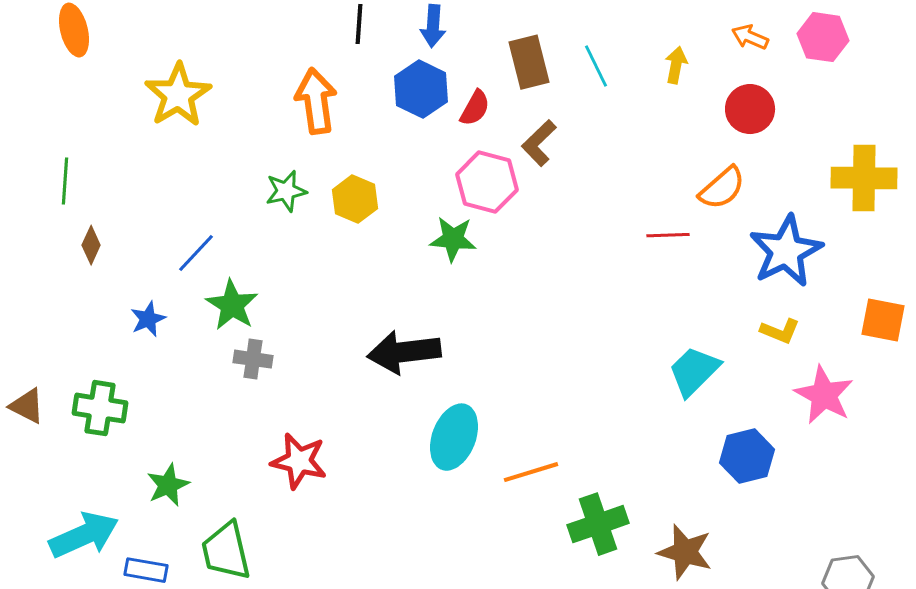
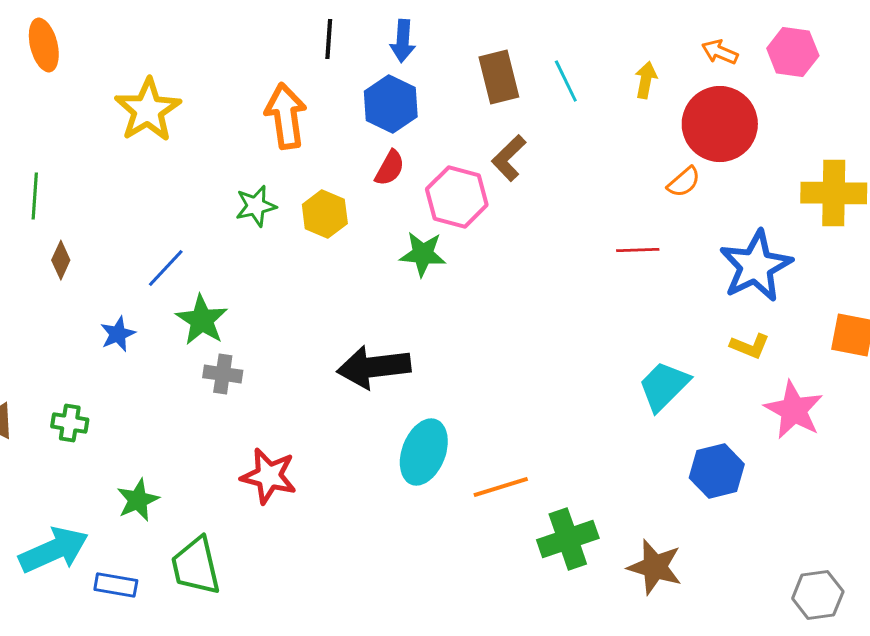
red semicircle: (475, 108) -> (390, 168), moved
red circle: (750, 109) -> (720, 124), size x1.5
orange semicircle: (722, 188) -> (684, 182), moved, size x0.7
green cross: (100, 408) -> (70, 423), size x0.7

